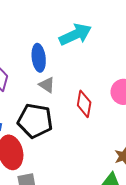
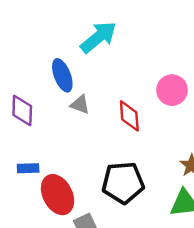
black pentagon: (35, 121) -> (123, 183), moved

